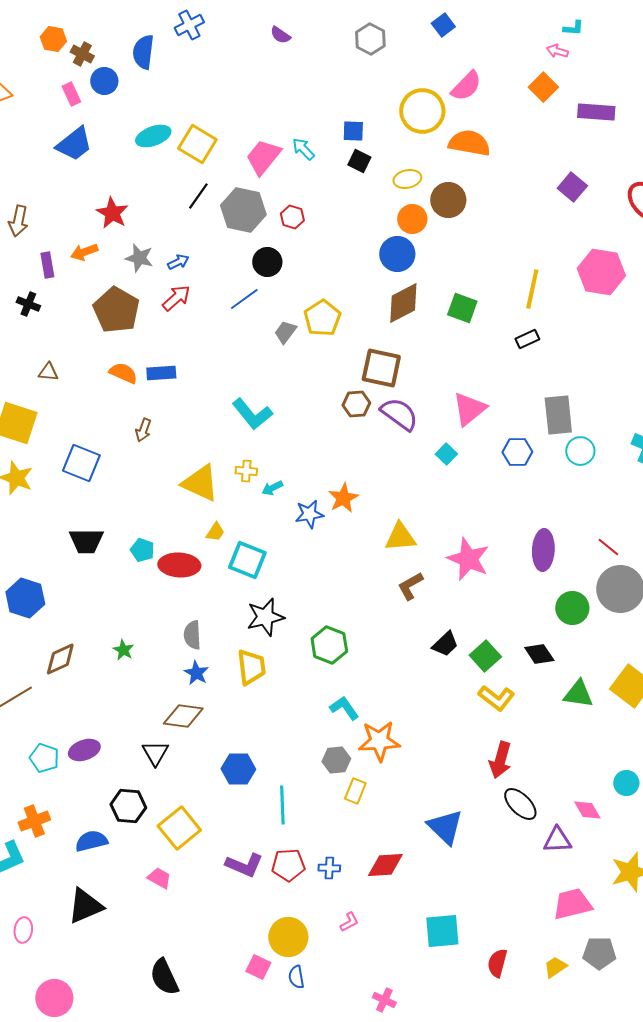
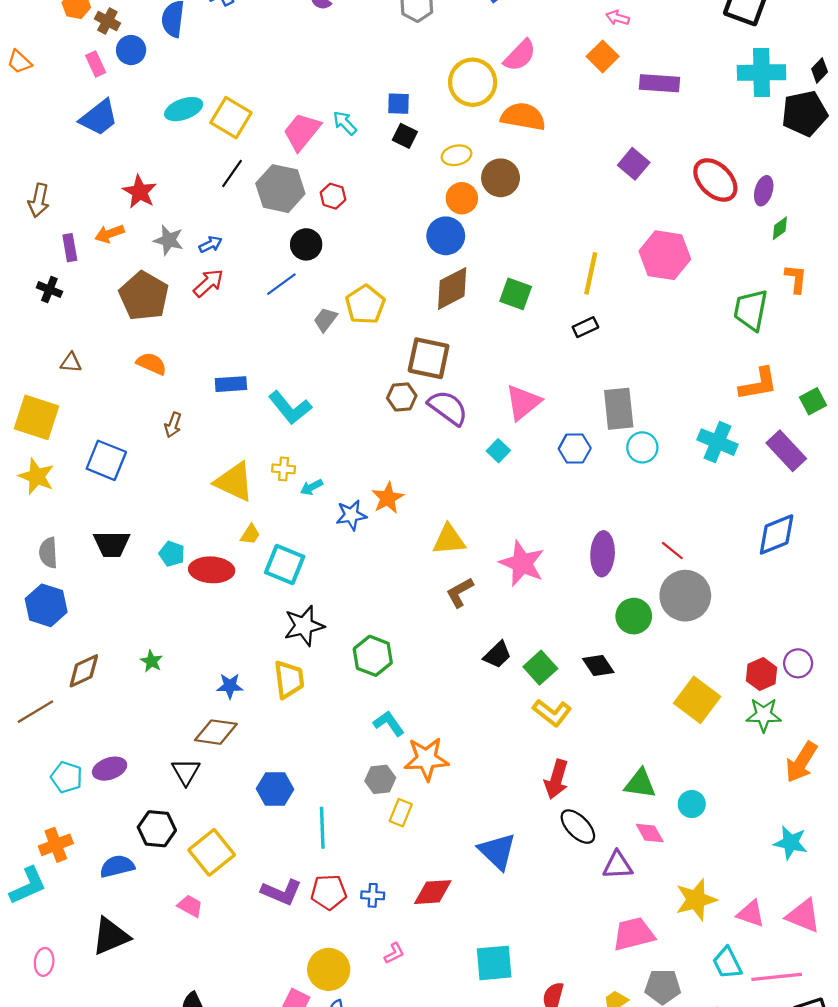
blue rectangle: (161, 373) -> (231, 384), moved
gray semicircle: (192, 635) -> (48, 553), moved
blue star: (196, 673) -> (230, 686), turned -30
green triangle: (578, 694) -> (640, 784), moved

